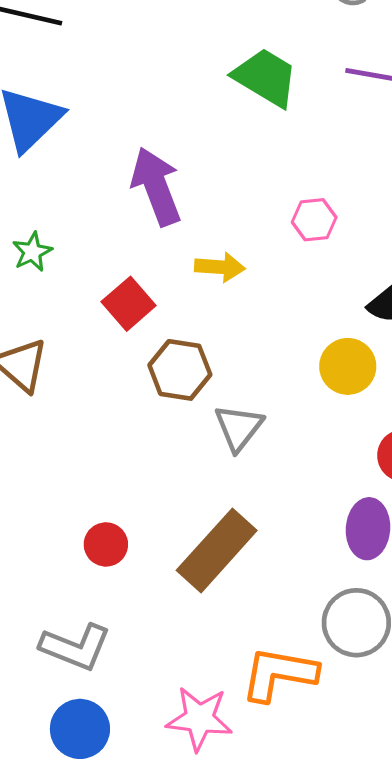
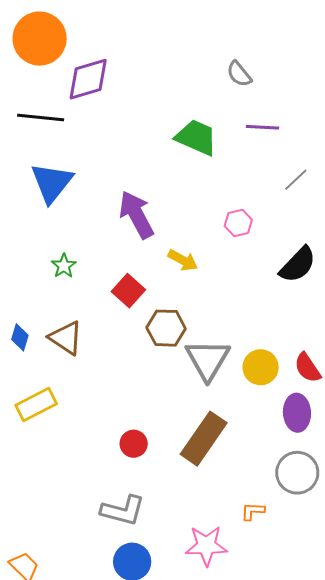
yellow arrow: (220, 267) -> (183, 260), turned 32
yellow circle: (348, 366) -> (261, 367), moved
gray triangle: (239, 428) -> (208, 360), size x1.4
orange L-shape: (279, 674) -> (253, 511), size x0.5

